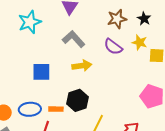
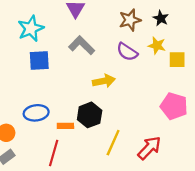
yellow arrow: (82, 66) -> (104, 81), moved
blue square: (41, 72) -> (39, 61), moved
blue ellipse: (30, 109) -> (36, 113), moved

